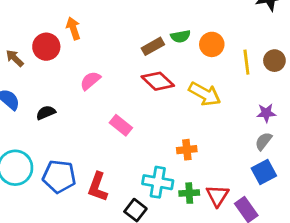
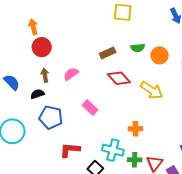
orange arrow: (73, 28) -> (33, 27), moved
brown rectangle: (153, 46) -> (108, 53), moved
brown arrow: (15, 58) -> (45, 75), moved, turned 32
blue pentagon: (59, 176) -> (51, 117), moved
red L-shape: (98, 187) -> (70, 150), turned 70

